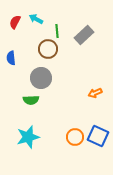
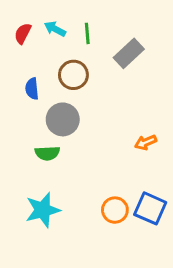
green line: (57, 31) -> (87, 33), moved
blue semicircle: (11, 58) -> (32, 89), moved

